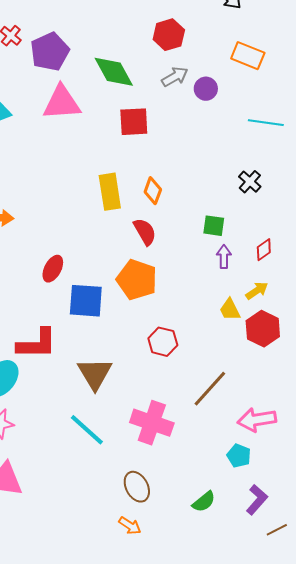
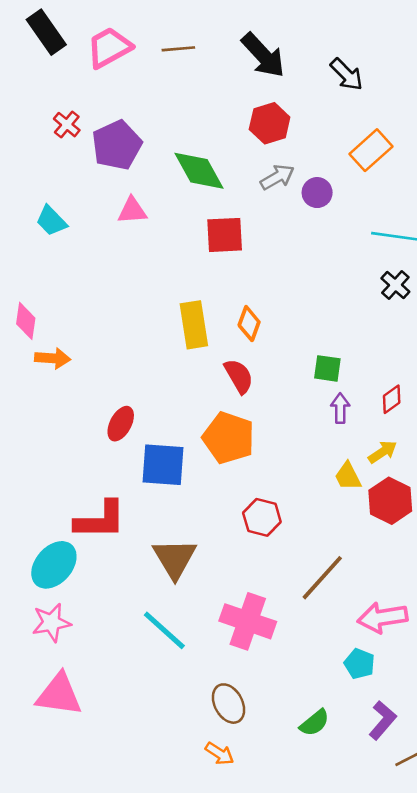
orange rectangle: (248, 56) -> (371, 150), turned -64
pink triangle: (62, 103) -> (132, 211), size x0.6
black cross: (250, 182) -> (395, 285), moved

